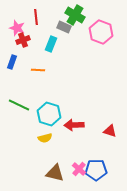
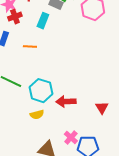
red triangle: (110, 131) -> (102, 108), turned 40
pink cross: (79, 169) -> (71, 138), moved

